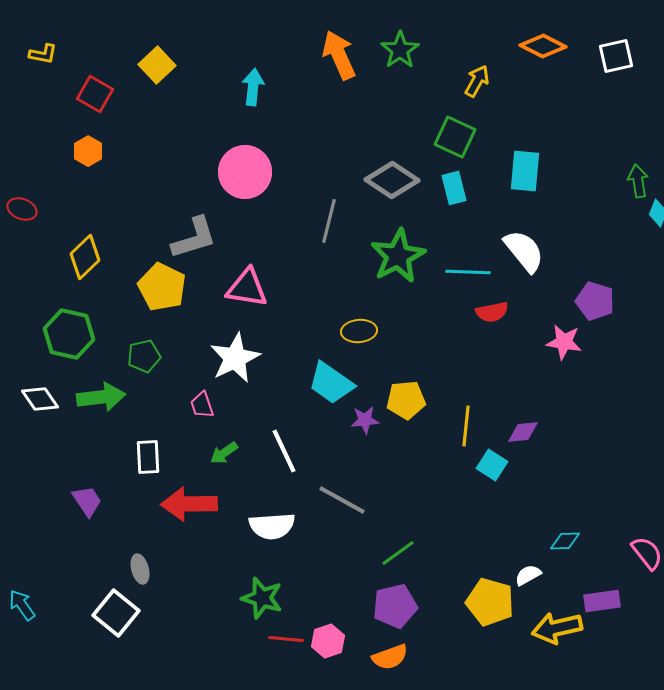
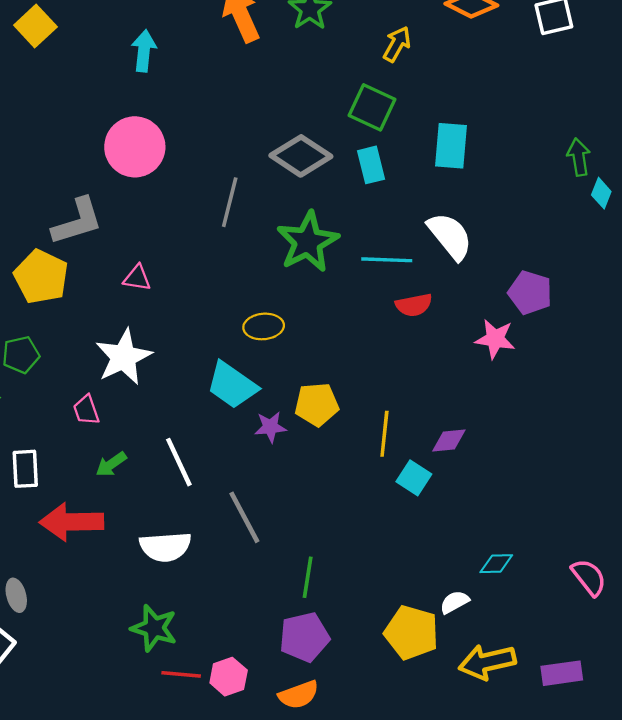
pink triangle: (247, 288) -> (137, 278), size x0.6
gray line: (342, 500) -> (244, 517), turned 33
green line: (398, 553) -> (308, 577), turned -45
purple rectangle: (602, 601) -> (562, 673), moved

